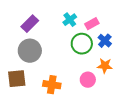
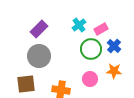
pink circle: (88, 80) -> (90, 79), moved

